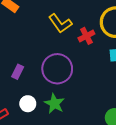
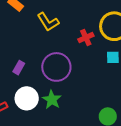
yellow L-shape: (60, 23) -> (48, 22), moved
white circle: (28, 104) -> (27, 98), size x1.5

